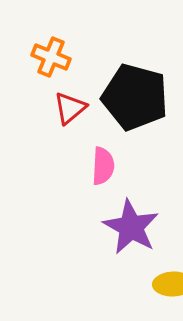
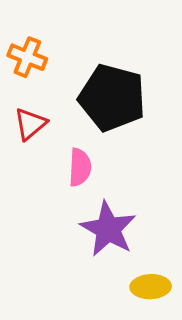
red triangle: (70, 108) -> (30, 124), moved

